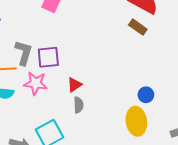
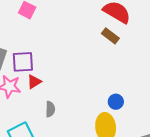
red triangle: (74, 85) -> (34, 82), moved

